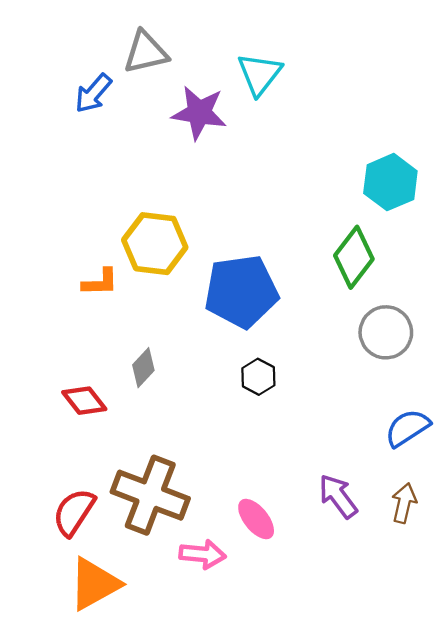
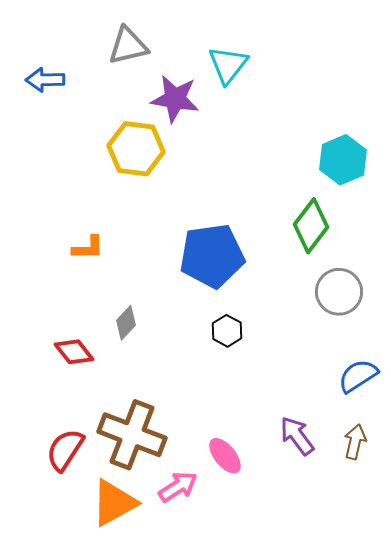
blue arrow: (93, 93) -> (45, 80), moved, turned 48
yellow hexagon: (155, 244) -> (136, 149), moved
pink arrow: (203, 554) -> (178, 487), turned -39
orange triangle: (94, 584) -> (114, 503), moved

